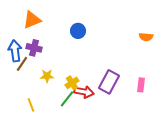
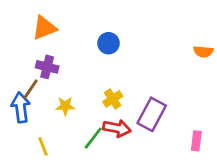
blue arrow: (15, 51) -> (21, 107), moved
yellow cross: (72, 83) -> (113, 99), moved
pink rectangle: (141, 85) -> (196, 141), moved

